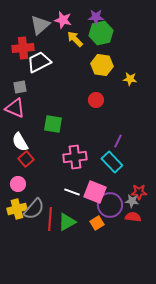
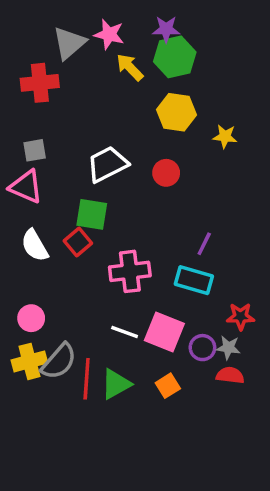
white trapezoid: (39, 62) -> (107, 164), moved
red square: (26, 159) -> (78, 242), moved
cyan rectangle: (112, 162) -> (194, 280), turned -30
red star: (139, 192) -> (241, 316), moved
purple circle: (110, 205) -> (202, 348), moved, size x0.6

